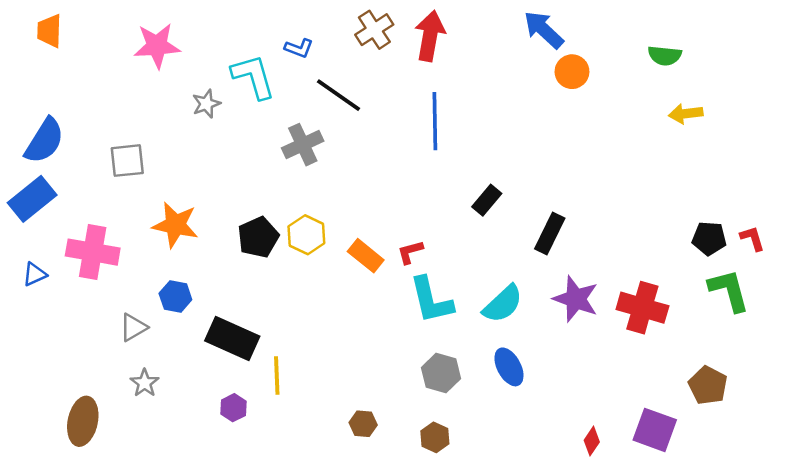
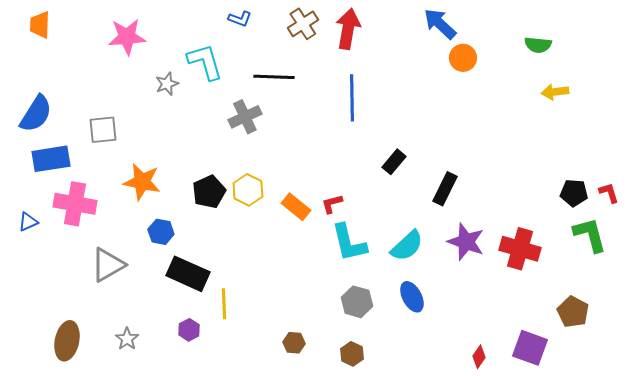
blue L-shape: (299, 48) -> (240, 19), moved
black line: (338, 95) -> (274, 77), turned -33
blue rectangle: (32, 199) -> (51, 159), moved, turned 30
blue hexagon: (175, 296) -> (161, 232), moved
gray triangle: (133, 327) -> (108, 265), size x1.5
gray star: (145, 383) -> (127, 339), moved

